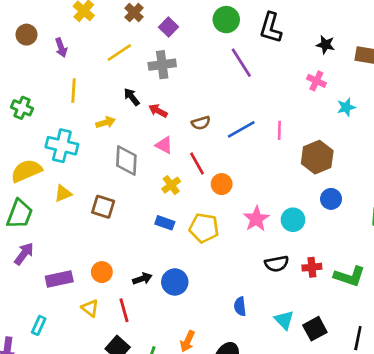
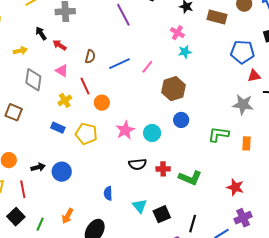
cyan star: (346, 107) -> (185, 52), moved
brown semicircle: (201, 123) -> (90, 57), turned -64
pink line: (279, 130) -> (147, 67), turned 32

